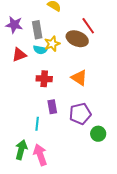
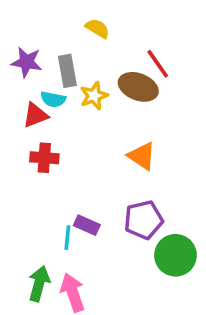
cyan semicircle: (40, 50) -> (53, 99), moved
red cross: (44, 79) -> (44, 158), moved
purple rectangle: (52, 107) -> (87, 225), moved, turned -56
green circle: (98, 134) -> (175, 255), size x1.5

